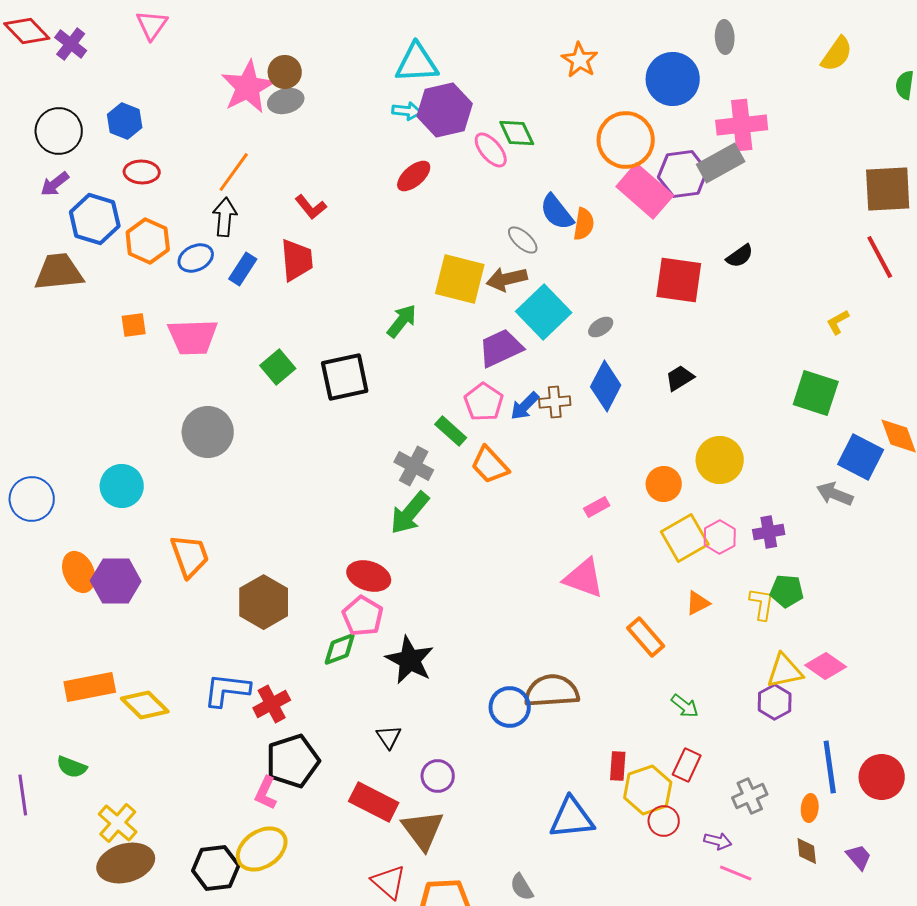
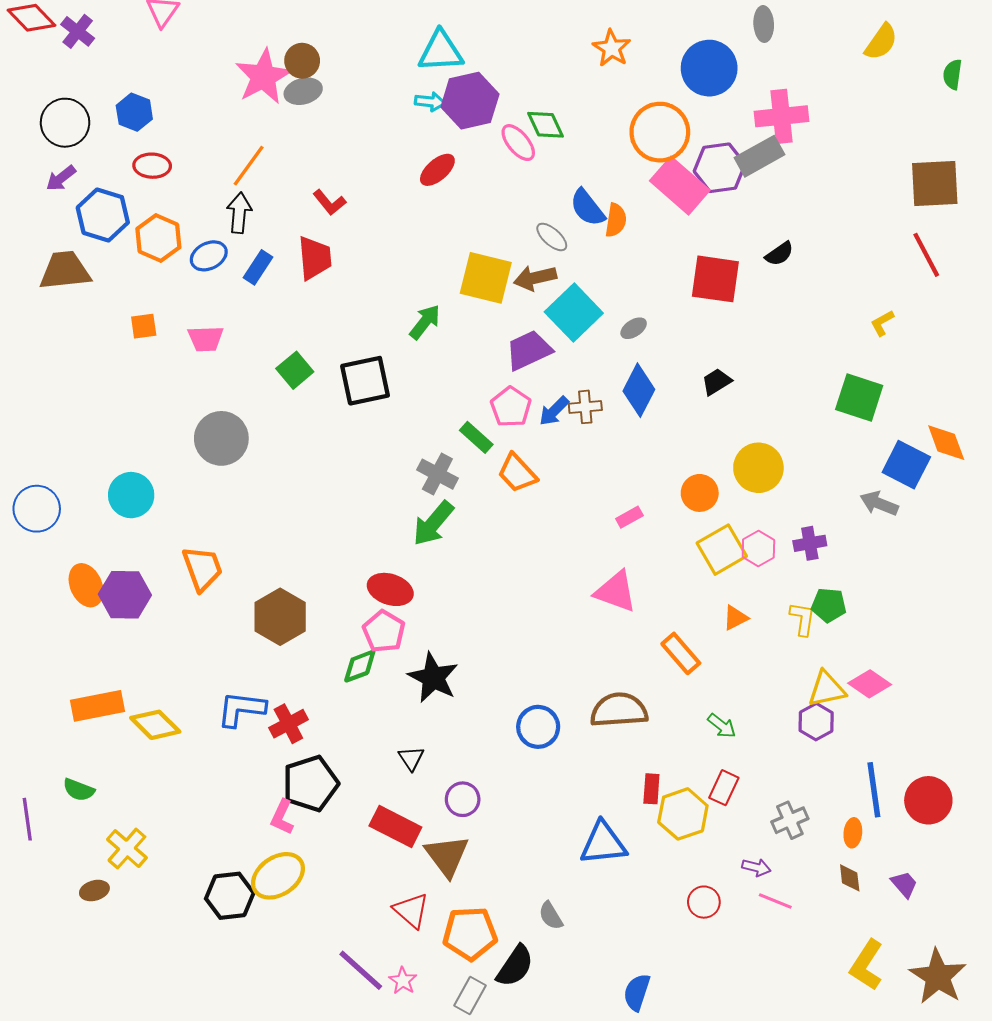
pink trapezoid: (193, 337) -> (206, 339), size x0.7
brown semicircle: (552, 691) -> (619, 710), moved
red circle: (664, 821) -> (704, 902), moved
brown ellipse: (126, 863) -> (94, 891), moved, size x0.5

